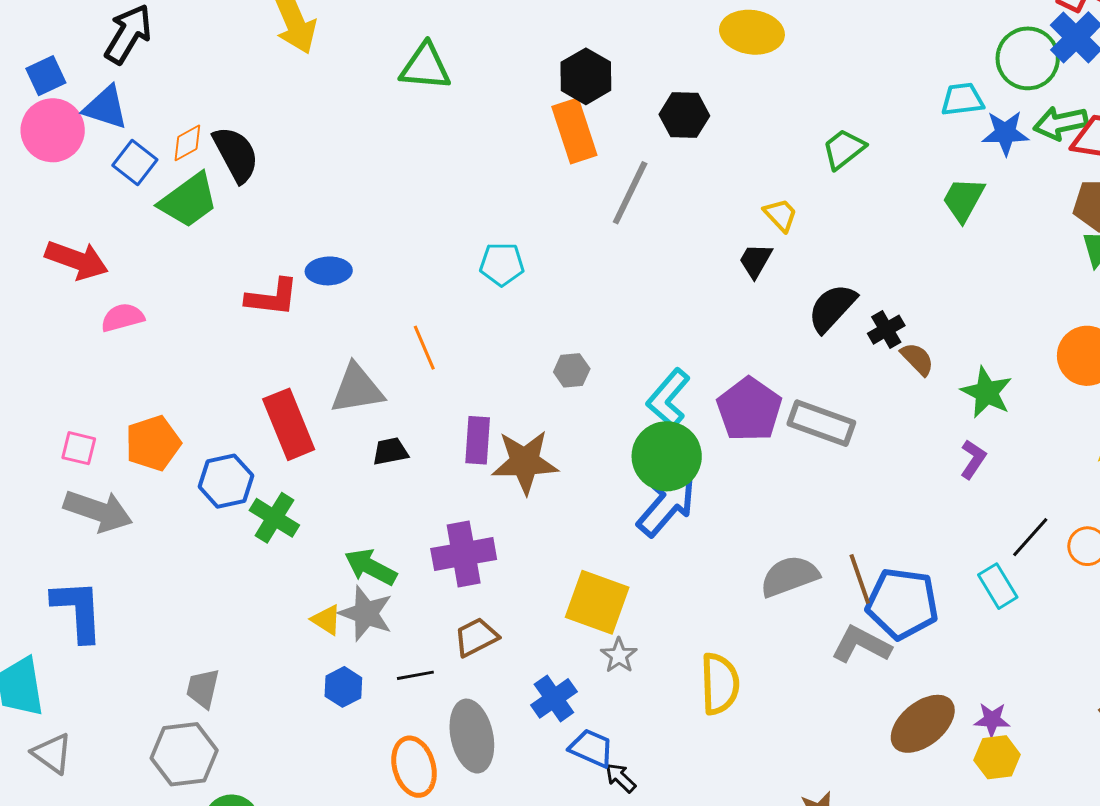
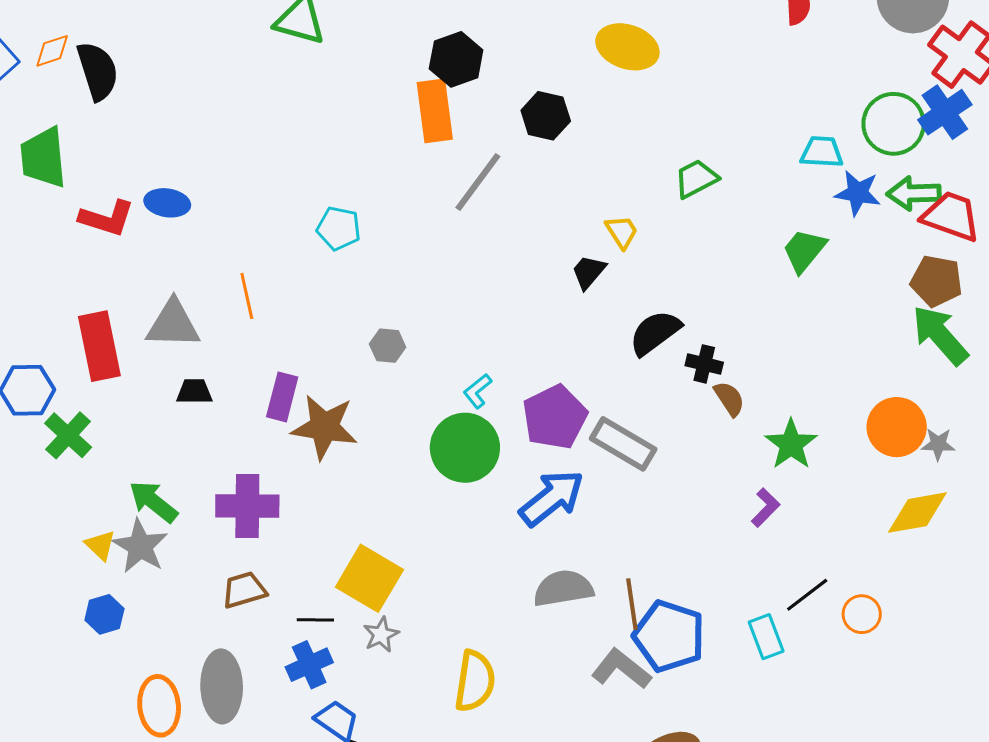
green trapezoid: (189, 200) -> (43, 158), moved, turned 110
black cross: (886, 330) -> (704, 364), turned 33
cyan L-shape: (668, 398) -> (477, 391), size x0.6
blue arrow: (666, 505) -> (552, 498), moved
black line: (415, 675) -> (315, 620), moved

